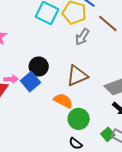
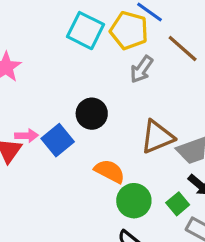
black circle: (39, 67) -> (92, 114), moved
brown triangle: (77, 76) -> (157, 137), moved
green square: (108, 134) -> (178, 204), moved

